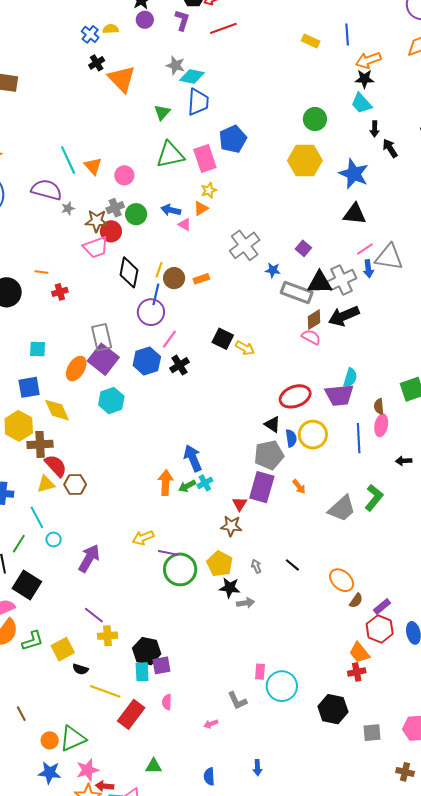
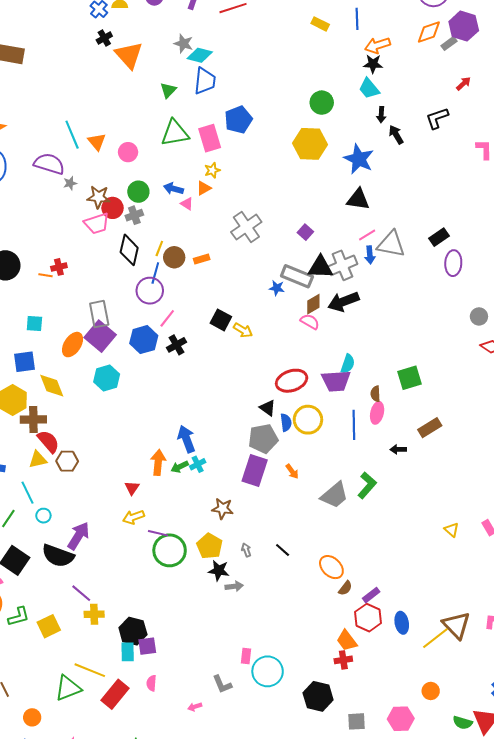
gray cross: (115, 208) -> (134, 215), moved
blue star: (273, 270) -> (277, 288), moved
orange line: (41, 272) -> (45, 275), moved
red triangle: (240, 504) -> (132, 488), moved
black semicircle: (80, 669) -> (58, 556), moved, size x2.0
green triangle: (73, 739) -> (68, 688), moved

